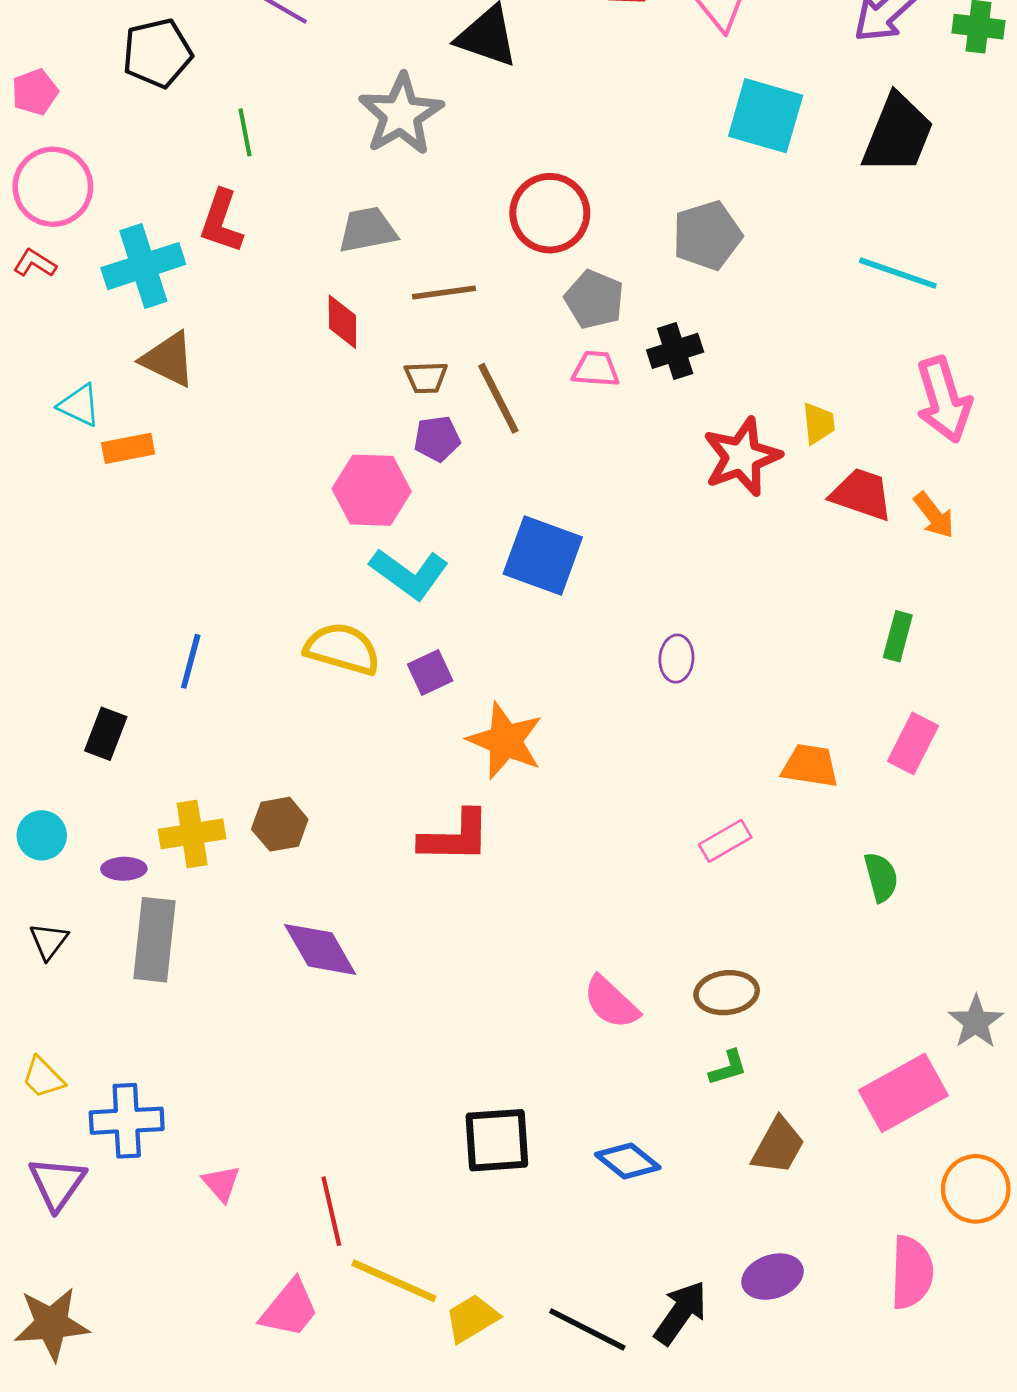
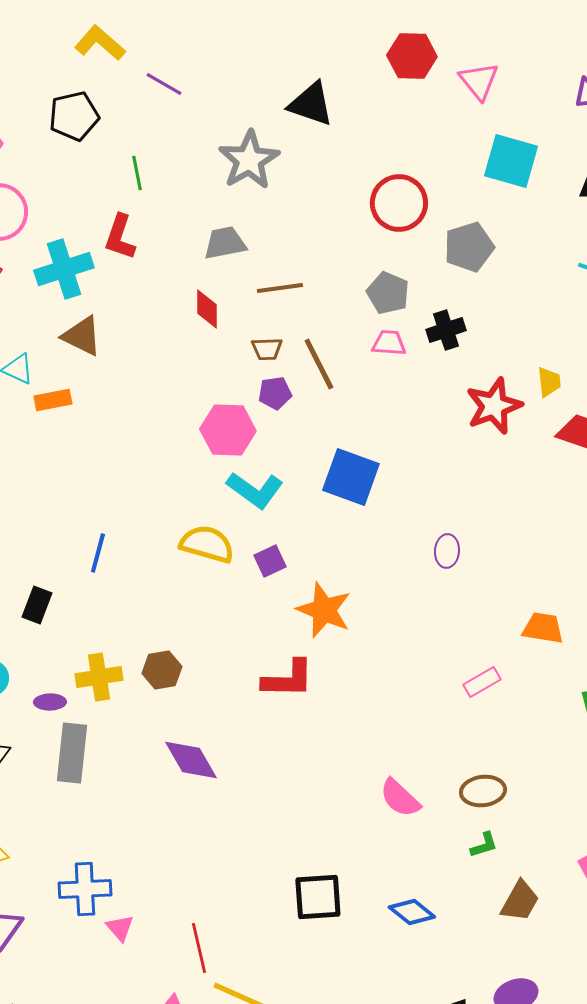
red circle: (550, 213) -> (399, 203), moved
blue cross: (127, 1121) -> (85, 889), moved

